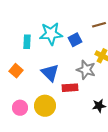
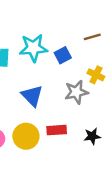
gray star: (86, 70) -> (76, 92), turned -30
red rectangle: (70, 88) -> (57, 130), moved

